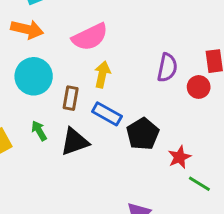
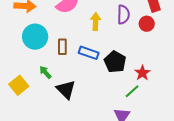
yellow arrow: (102, 74) -> (96, 21), moved
black triangle: (75, 142) -> (66, 90), moved, turned -45
green line: (199, 184) -> (132, 91), moved, turned -63

